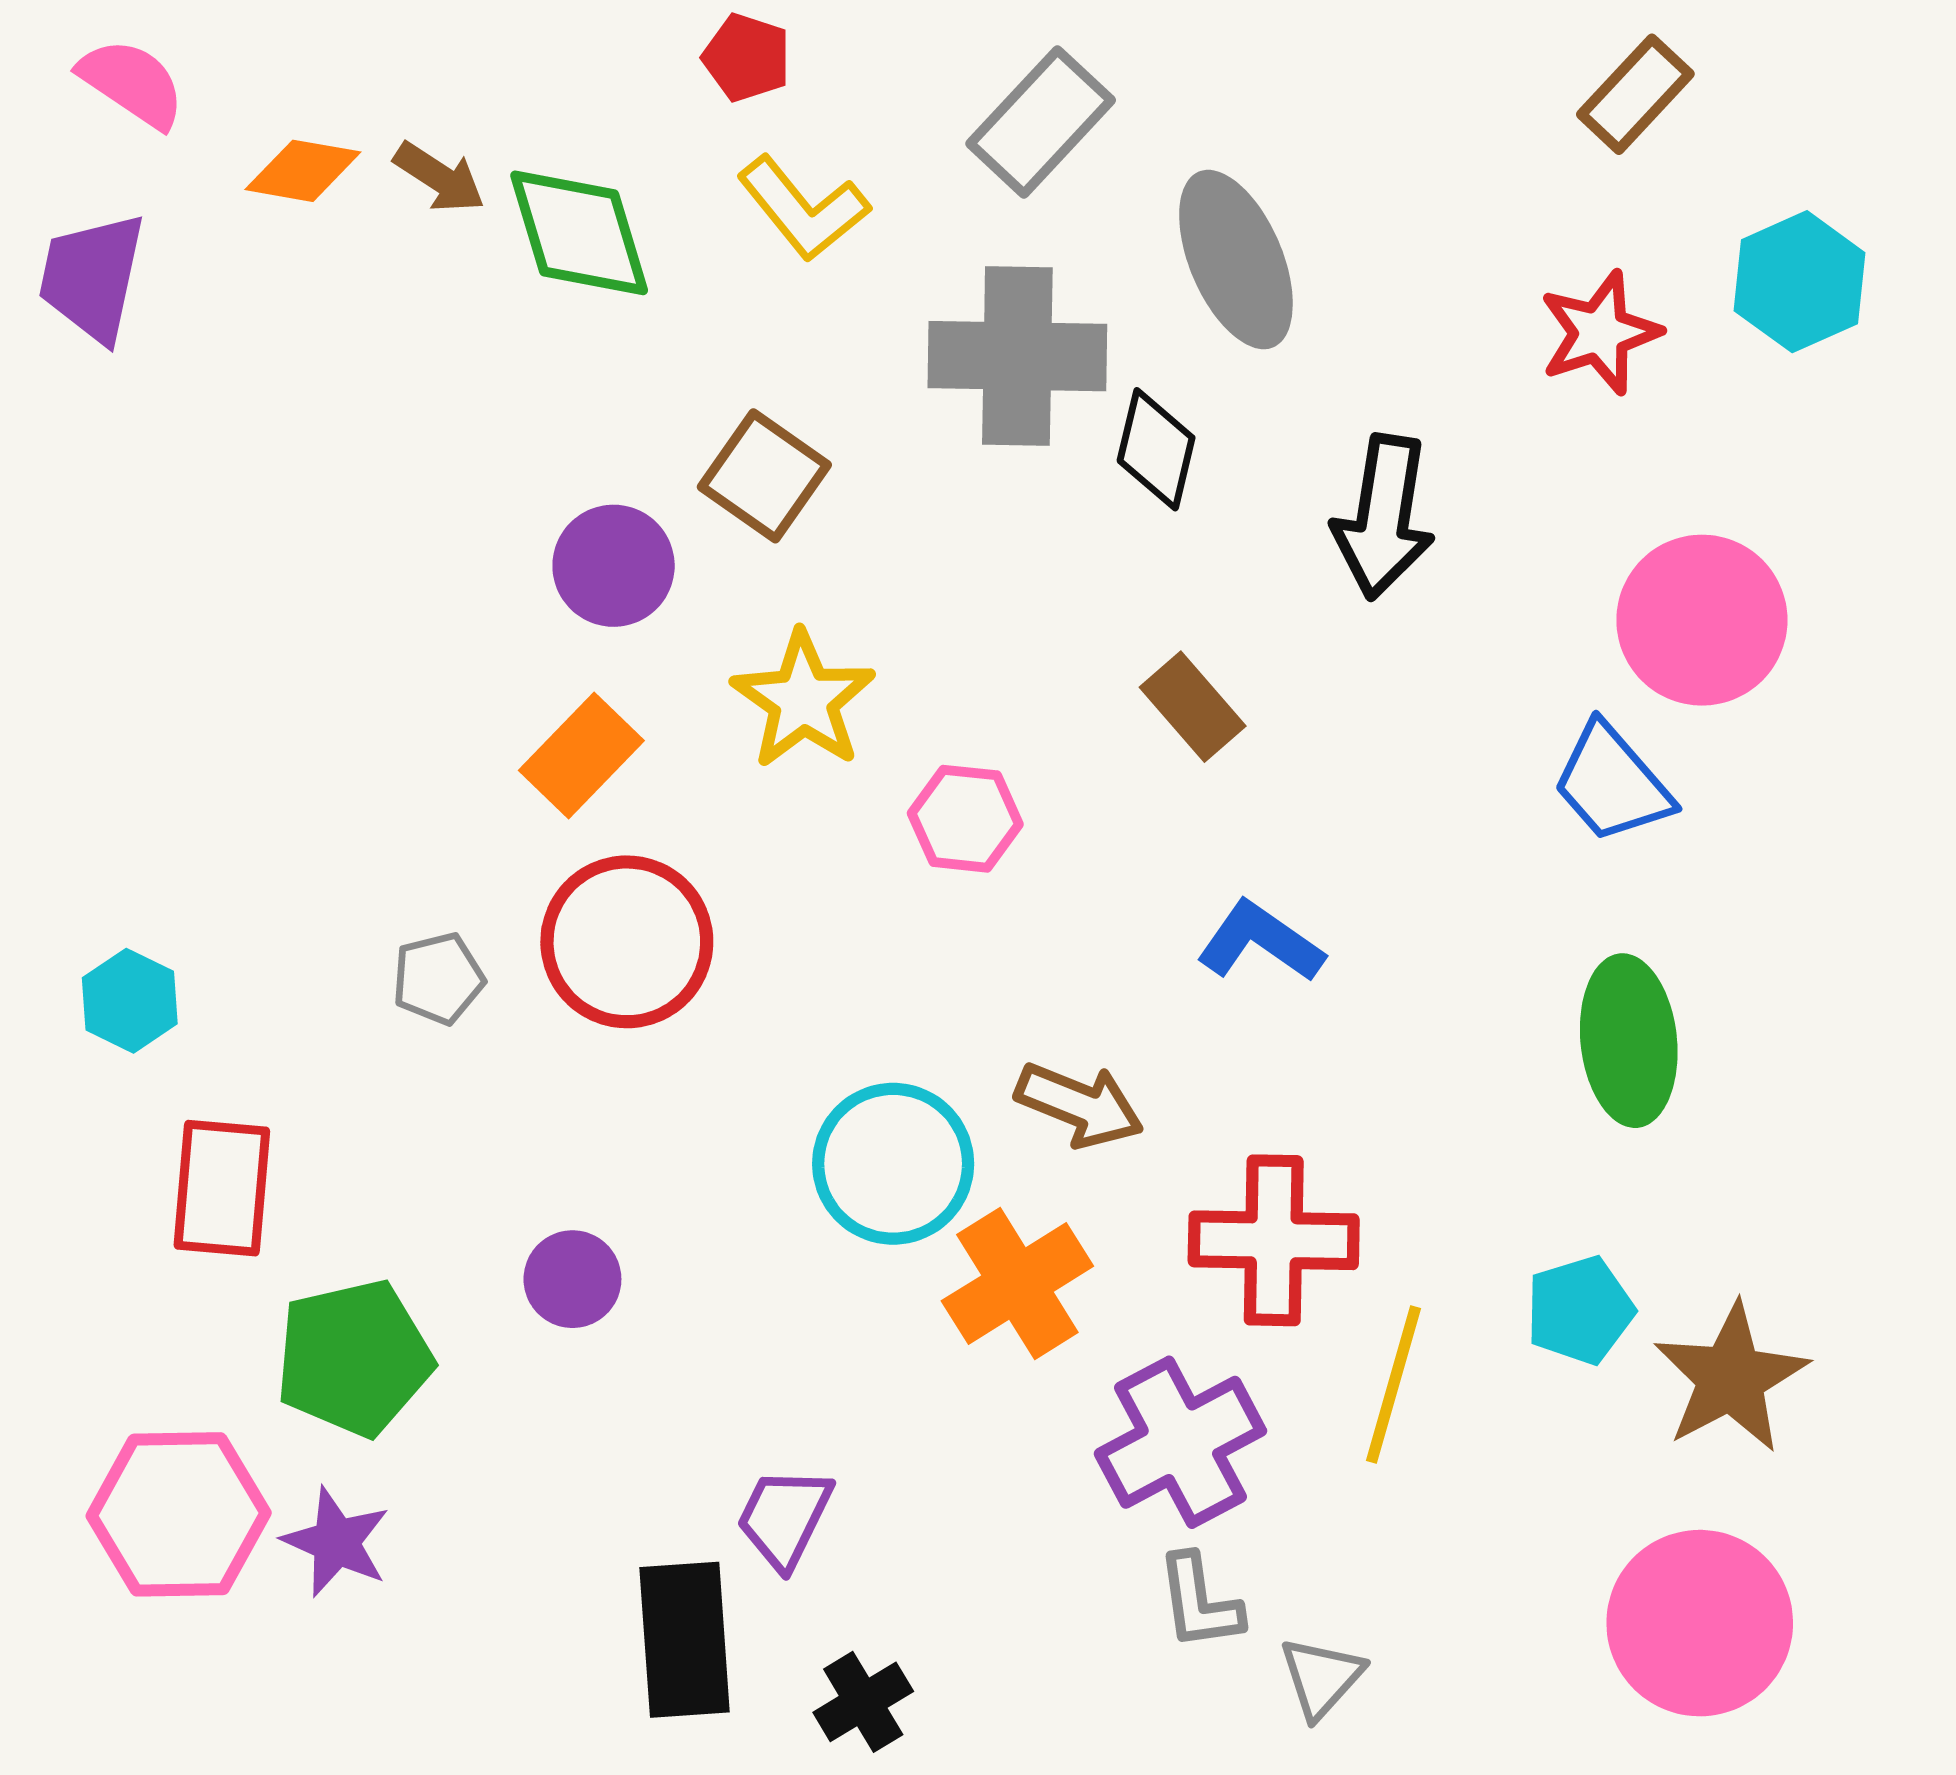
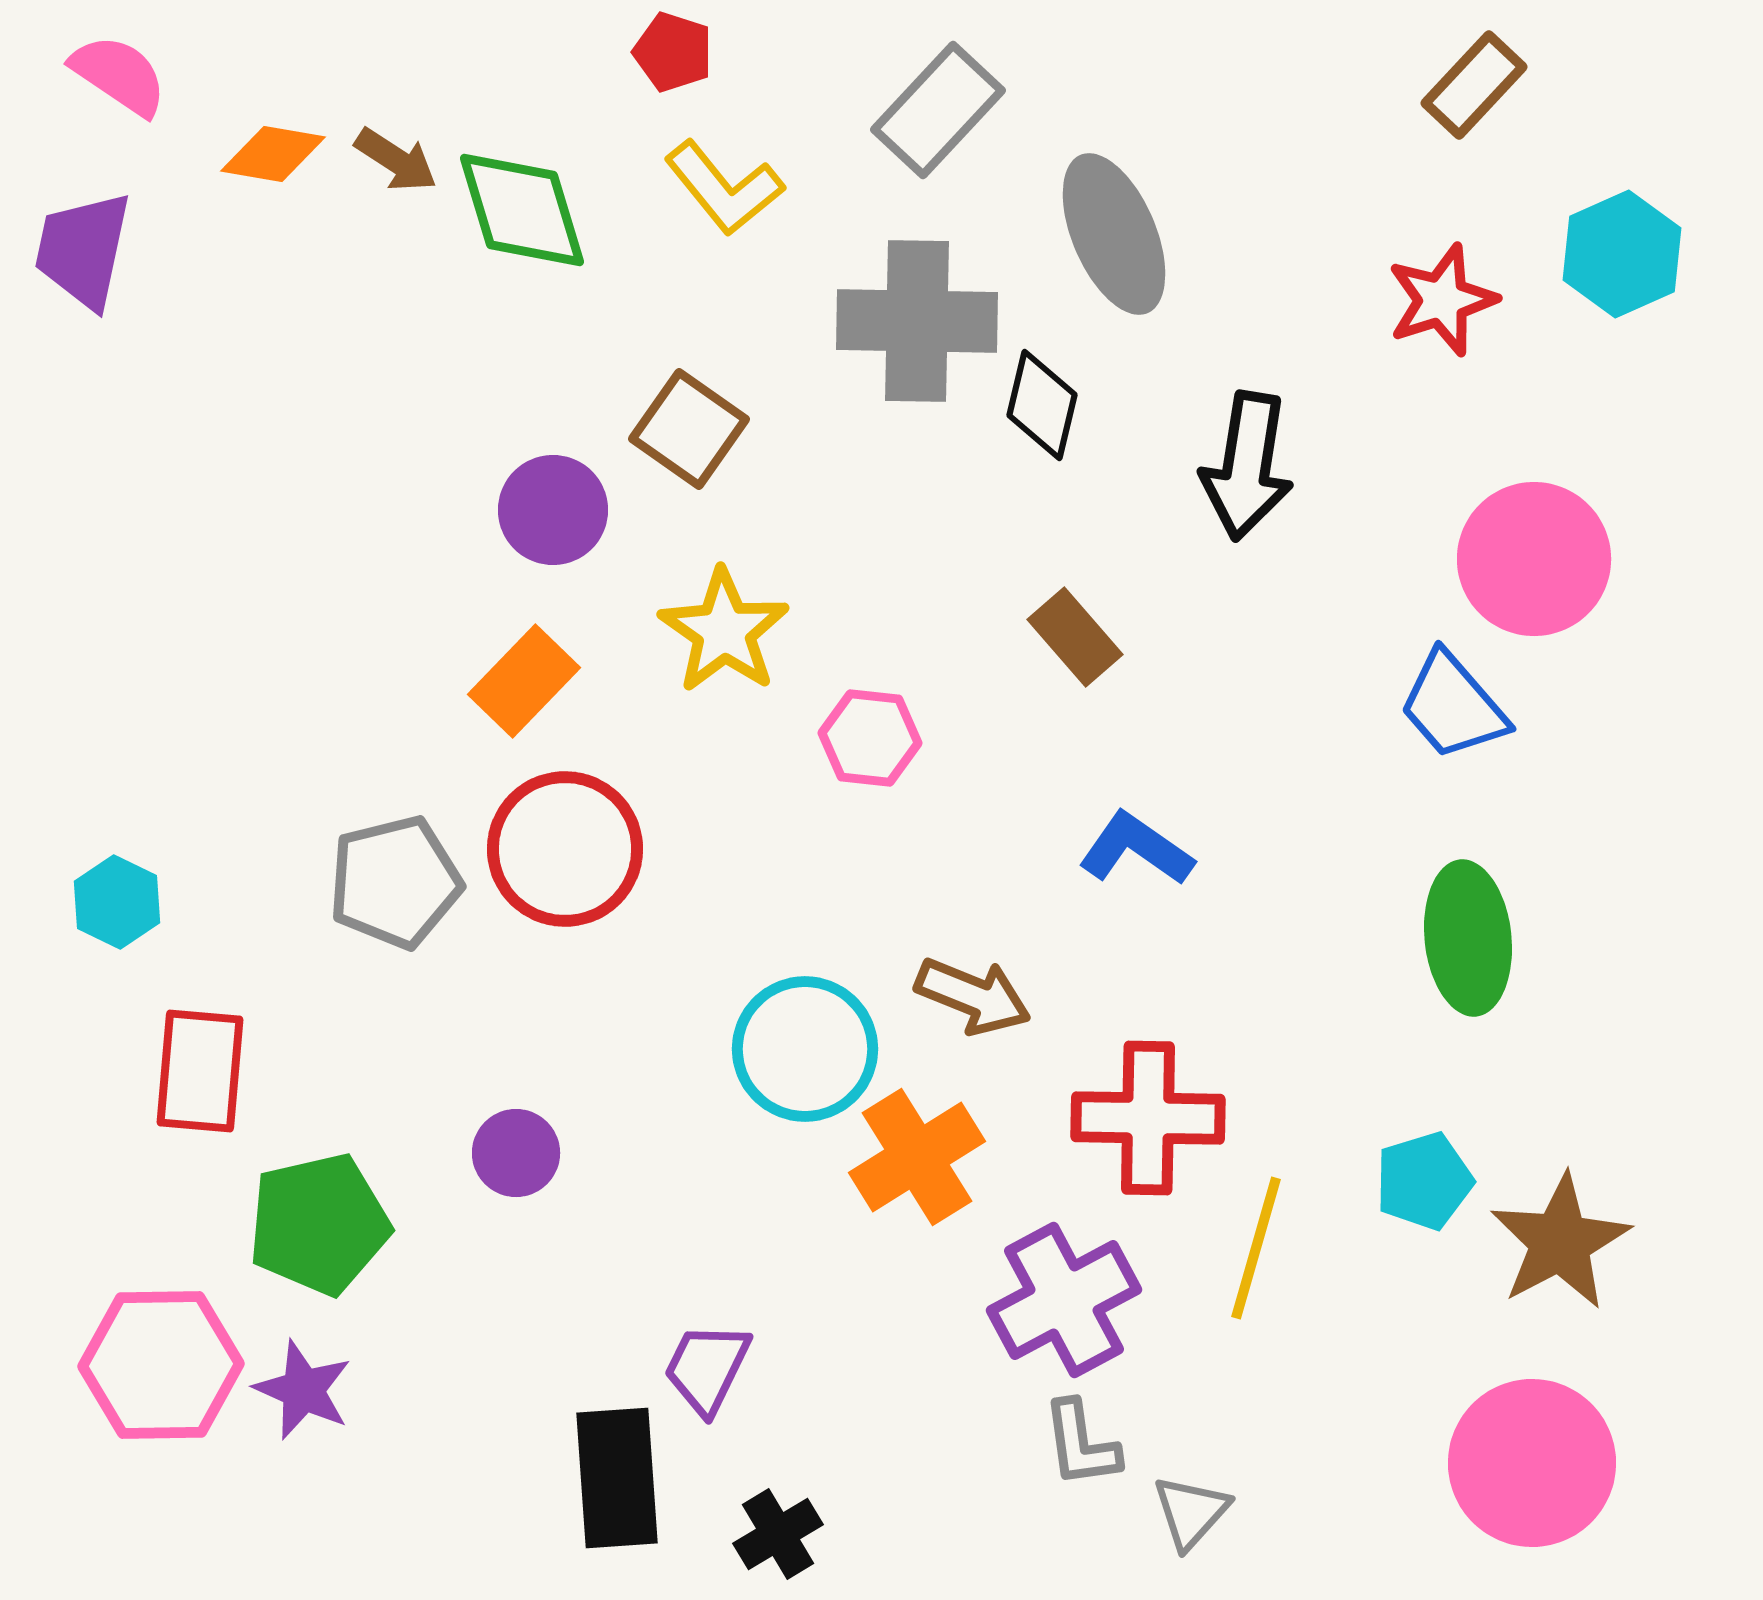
gray pentagon: (438, 978) -> (395, 882), size x1.6

